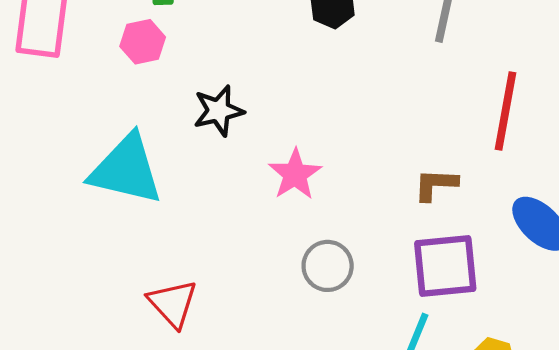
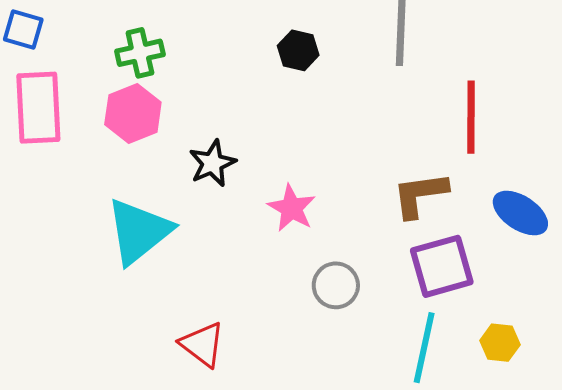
pink hexagon: (143, 42) -> (133, 113), size x1.4
cyan triangle: (126, 170) -> (139, 231), turned -42
brown L-shape: (436, 185) -> (420, 195), size x1.4

